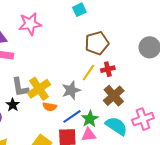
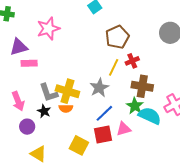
yellow cross: (39, 89) -> (67, 91), turned -30
brown cross: (114, 96) -> (142, 86), turned -30
orange semicircle: (50, 107) -> (66, 108), moved
green star: (90, 119) -> (135, 106), moved

